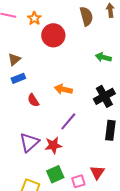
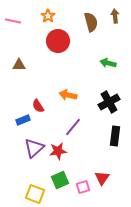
orange star: (34, 18) -> (48, 16), moved
brown triangle: (14, 59) -> (19, 65), turned 40
blue rectangle: (18, 78) -> (23, 120), moved

